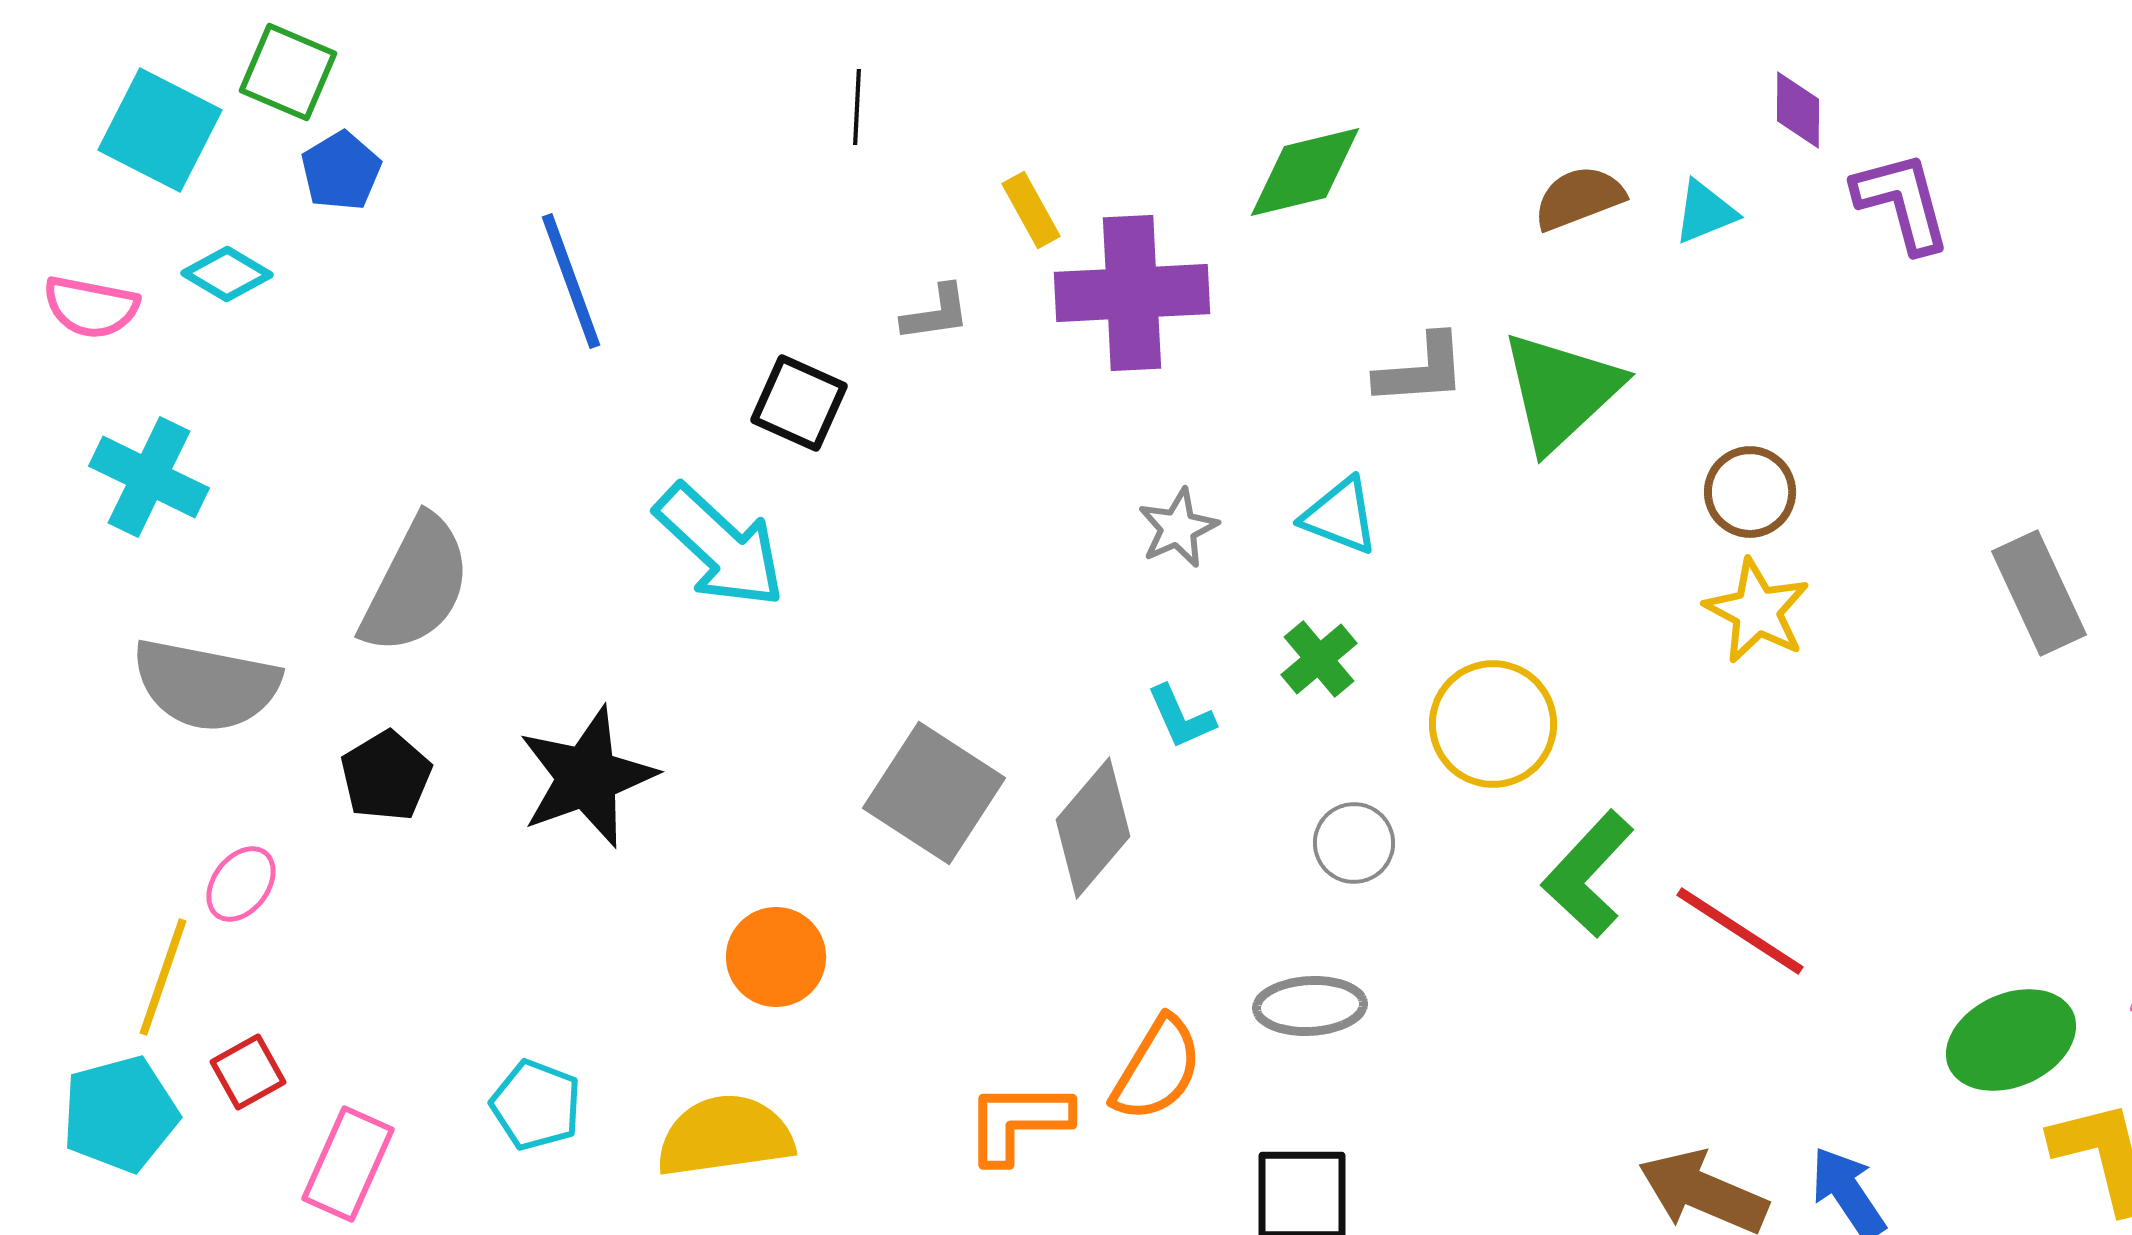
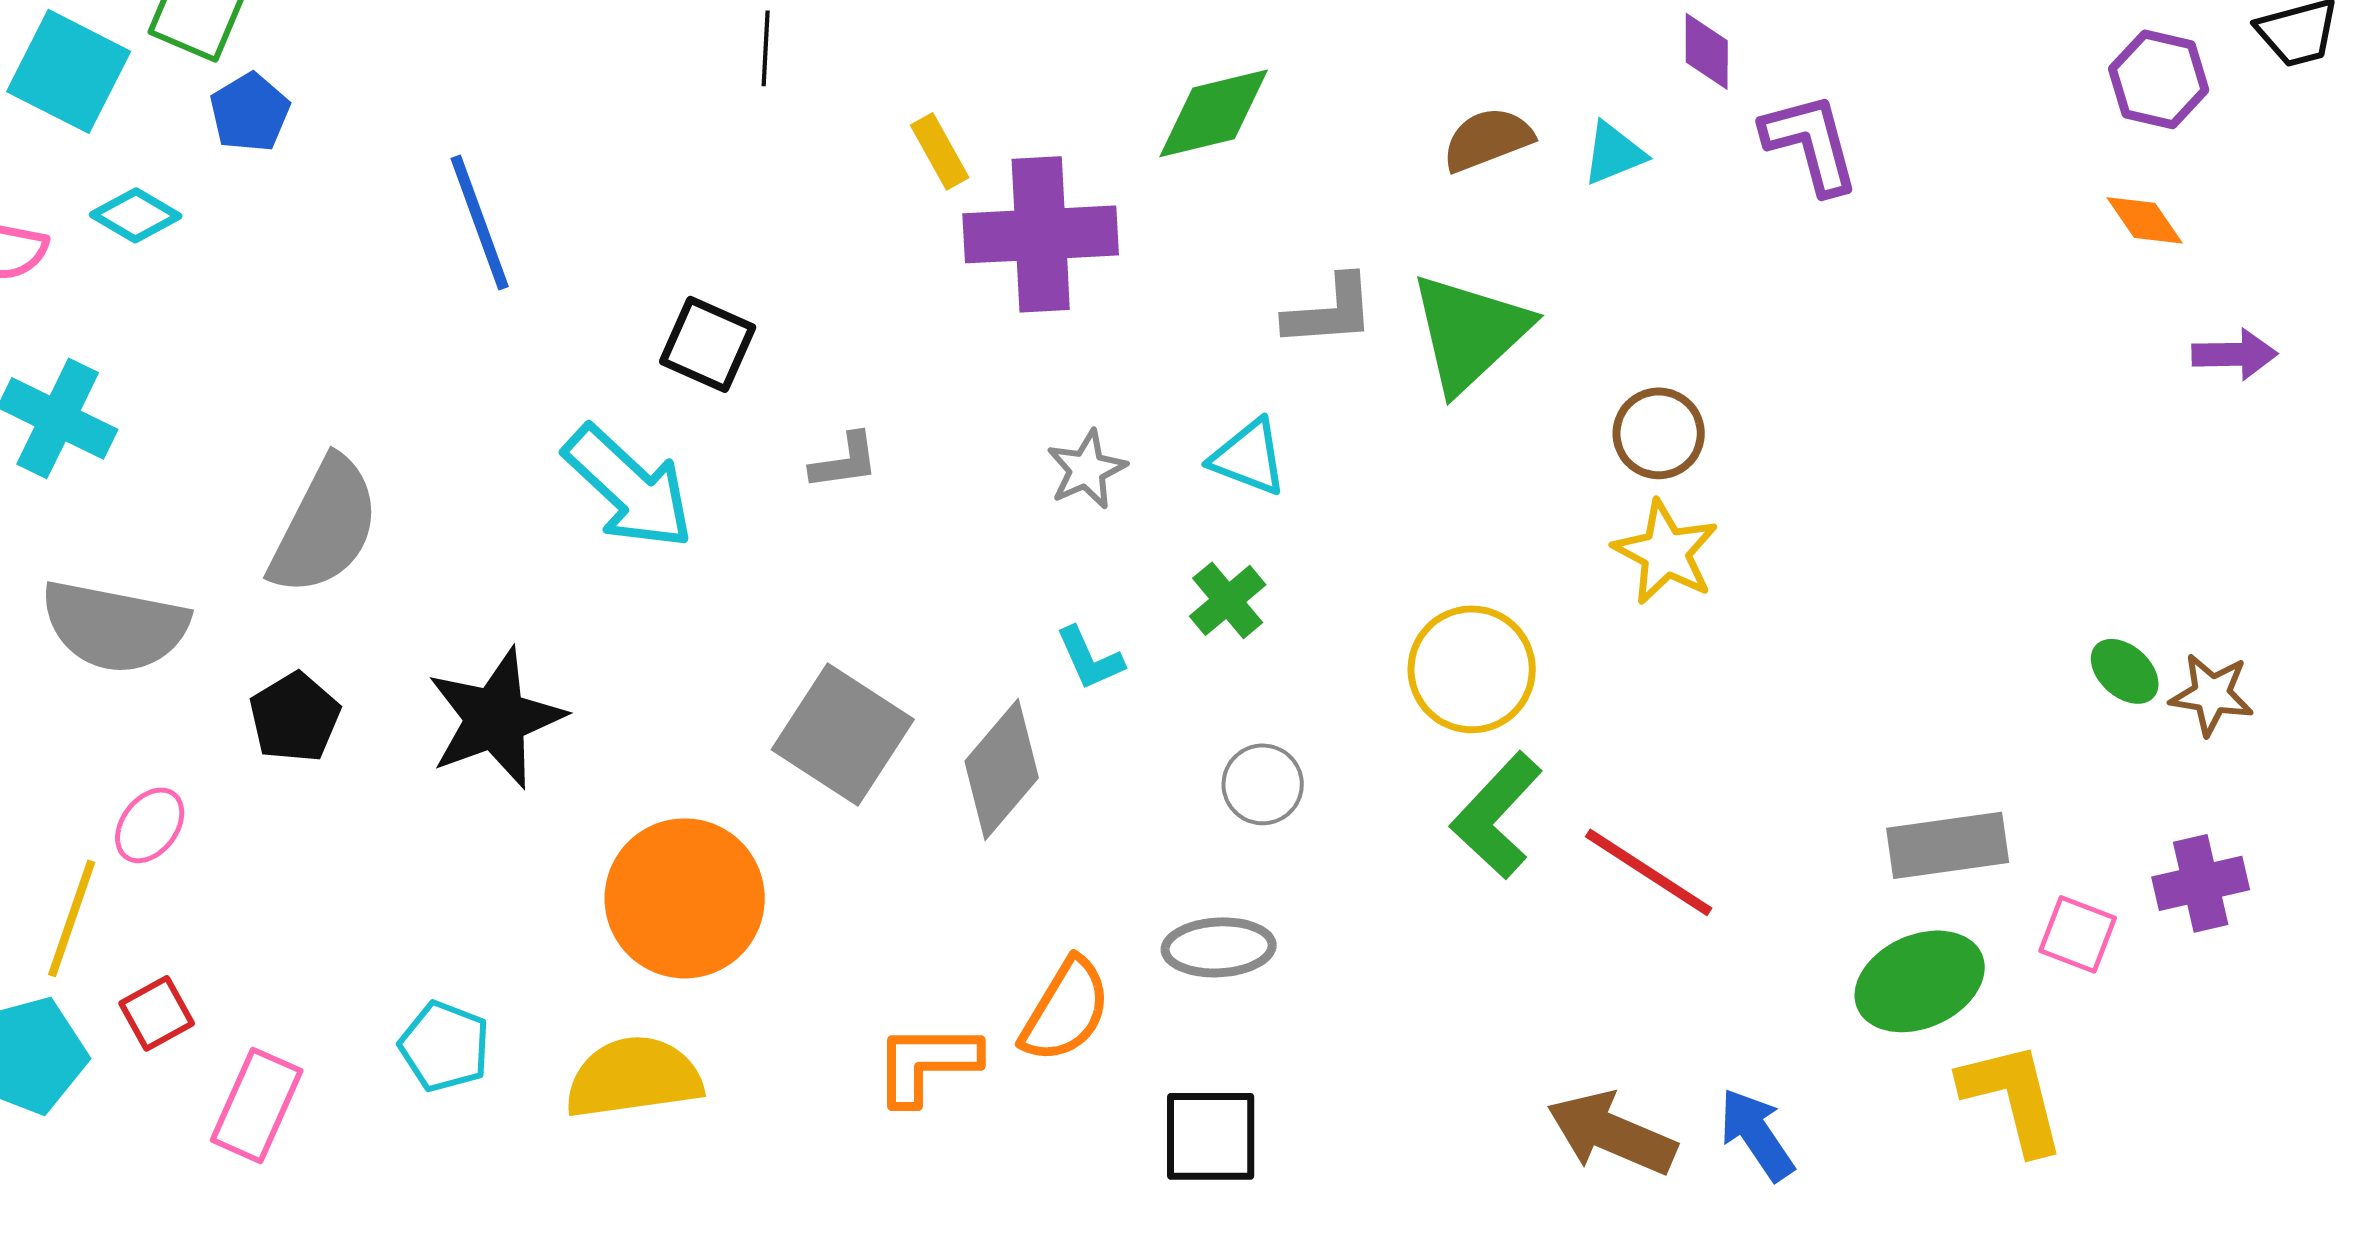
gray L-shape: (936, 313) -> (845, 461), moved
gray rectangle: (2039, 593) -> (1948, 845), moved, turned -73
yellow circle: (1493, 724) -> (1472, 669), moved
orange circle: (776, 957) -> (685, 898), size x1.6

